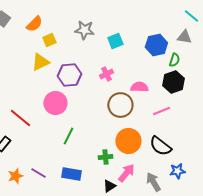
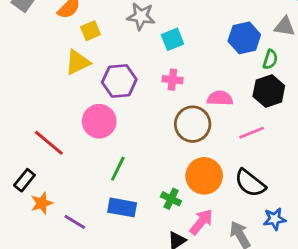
cyan square: (115, 41) -> (172, 39), moved
pink cross: (106, 74) -> (172, 80), turned 32
green cross: (105, 157) -> (171, 199), turned 32
blue rectangle: (71, 174) -> (122, 207), moved
orange star: (15, 176) -> (42, 203), moved

